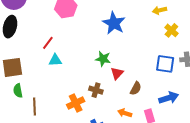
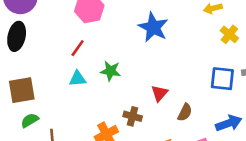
red line: (48, 43) -> (78, 48), moved
green star: (103, 59) -> (110, 71), moved
green semicircle: (18, 91) -> (30, 120), turned 72

